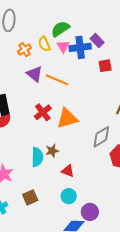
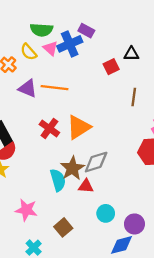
green semicircle: (60, 29) -> (41, 30), turned -126
red square: (105, 66) -> (111, 67), moved
gray diamond: (101, 137) -> (96, 162), moved, turned 30
brown star: (52, 151) -> (72, 168), size x1.5
red triangle: (68, 171) -> (86, 186), moved

